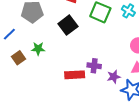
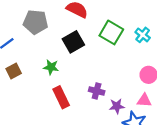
green star: (38, 49) -> (51, 67), moved
red rectangle: (75, 75) -> (61, 97), moved, turned 60

